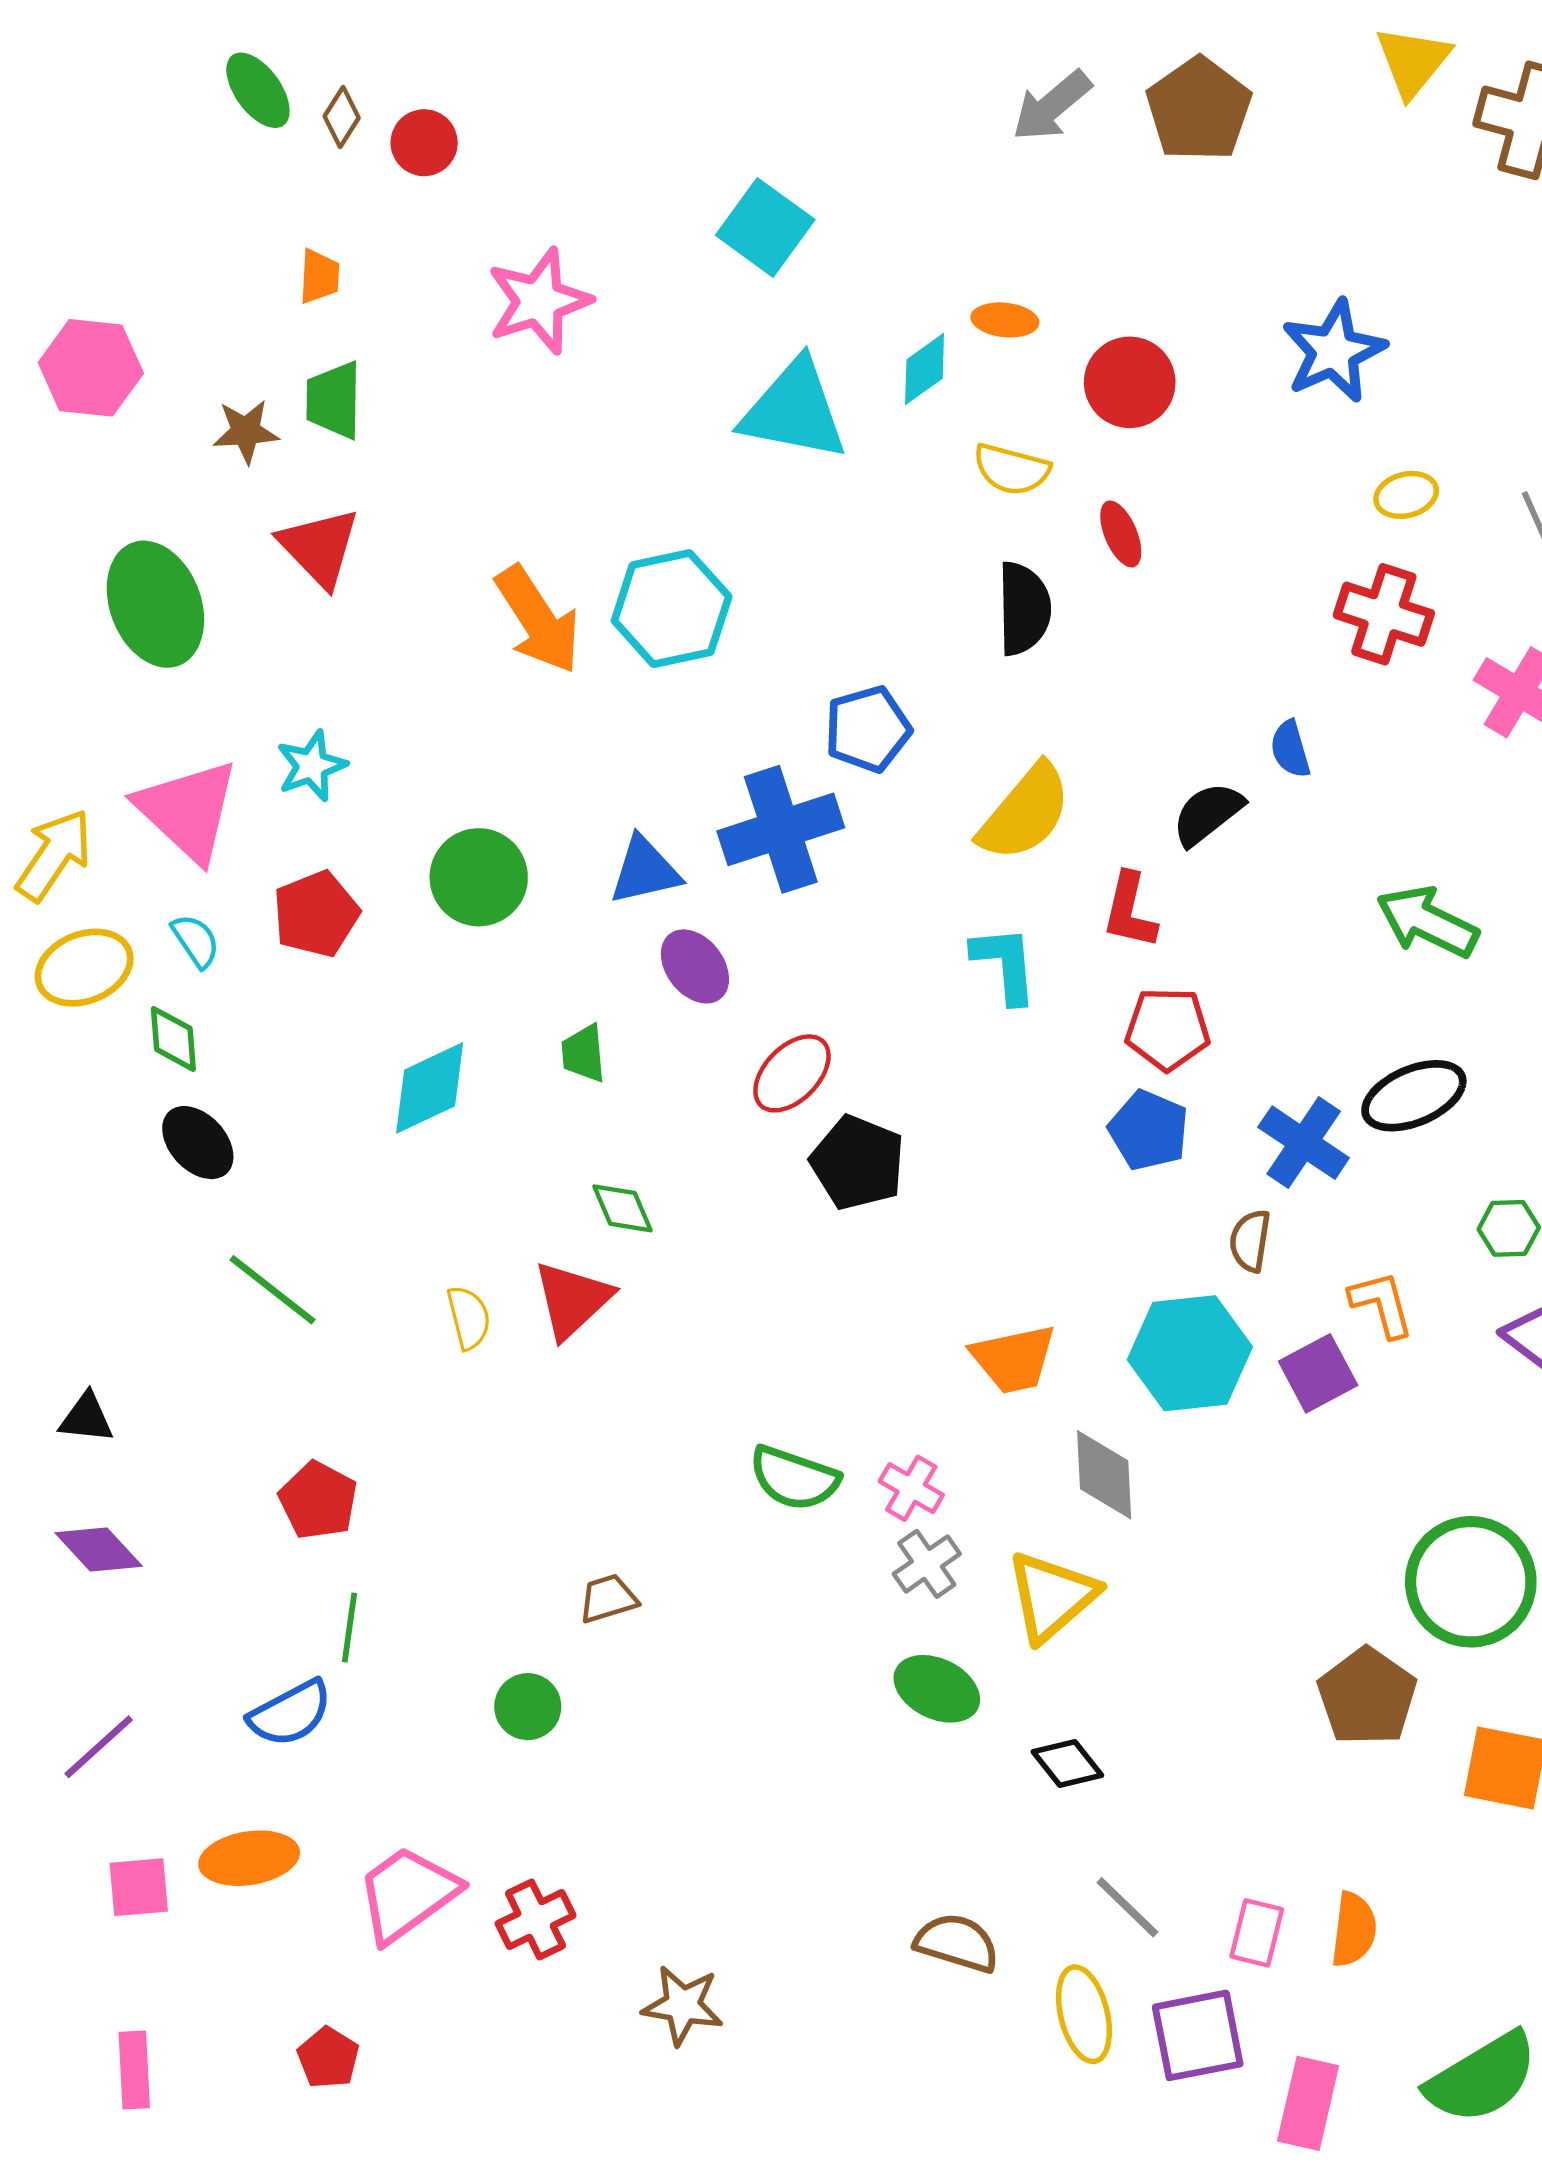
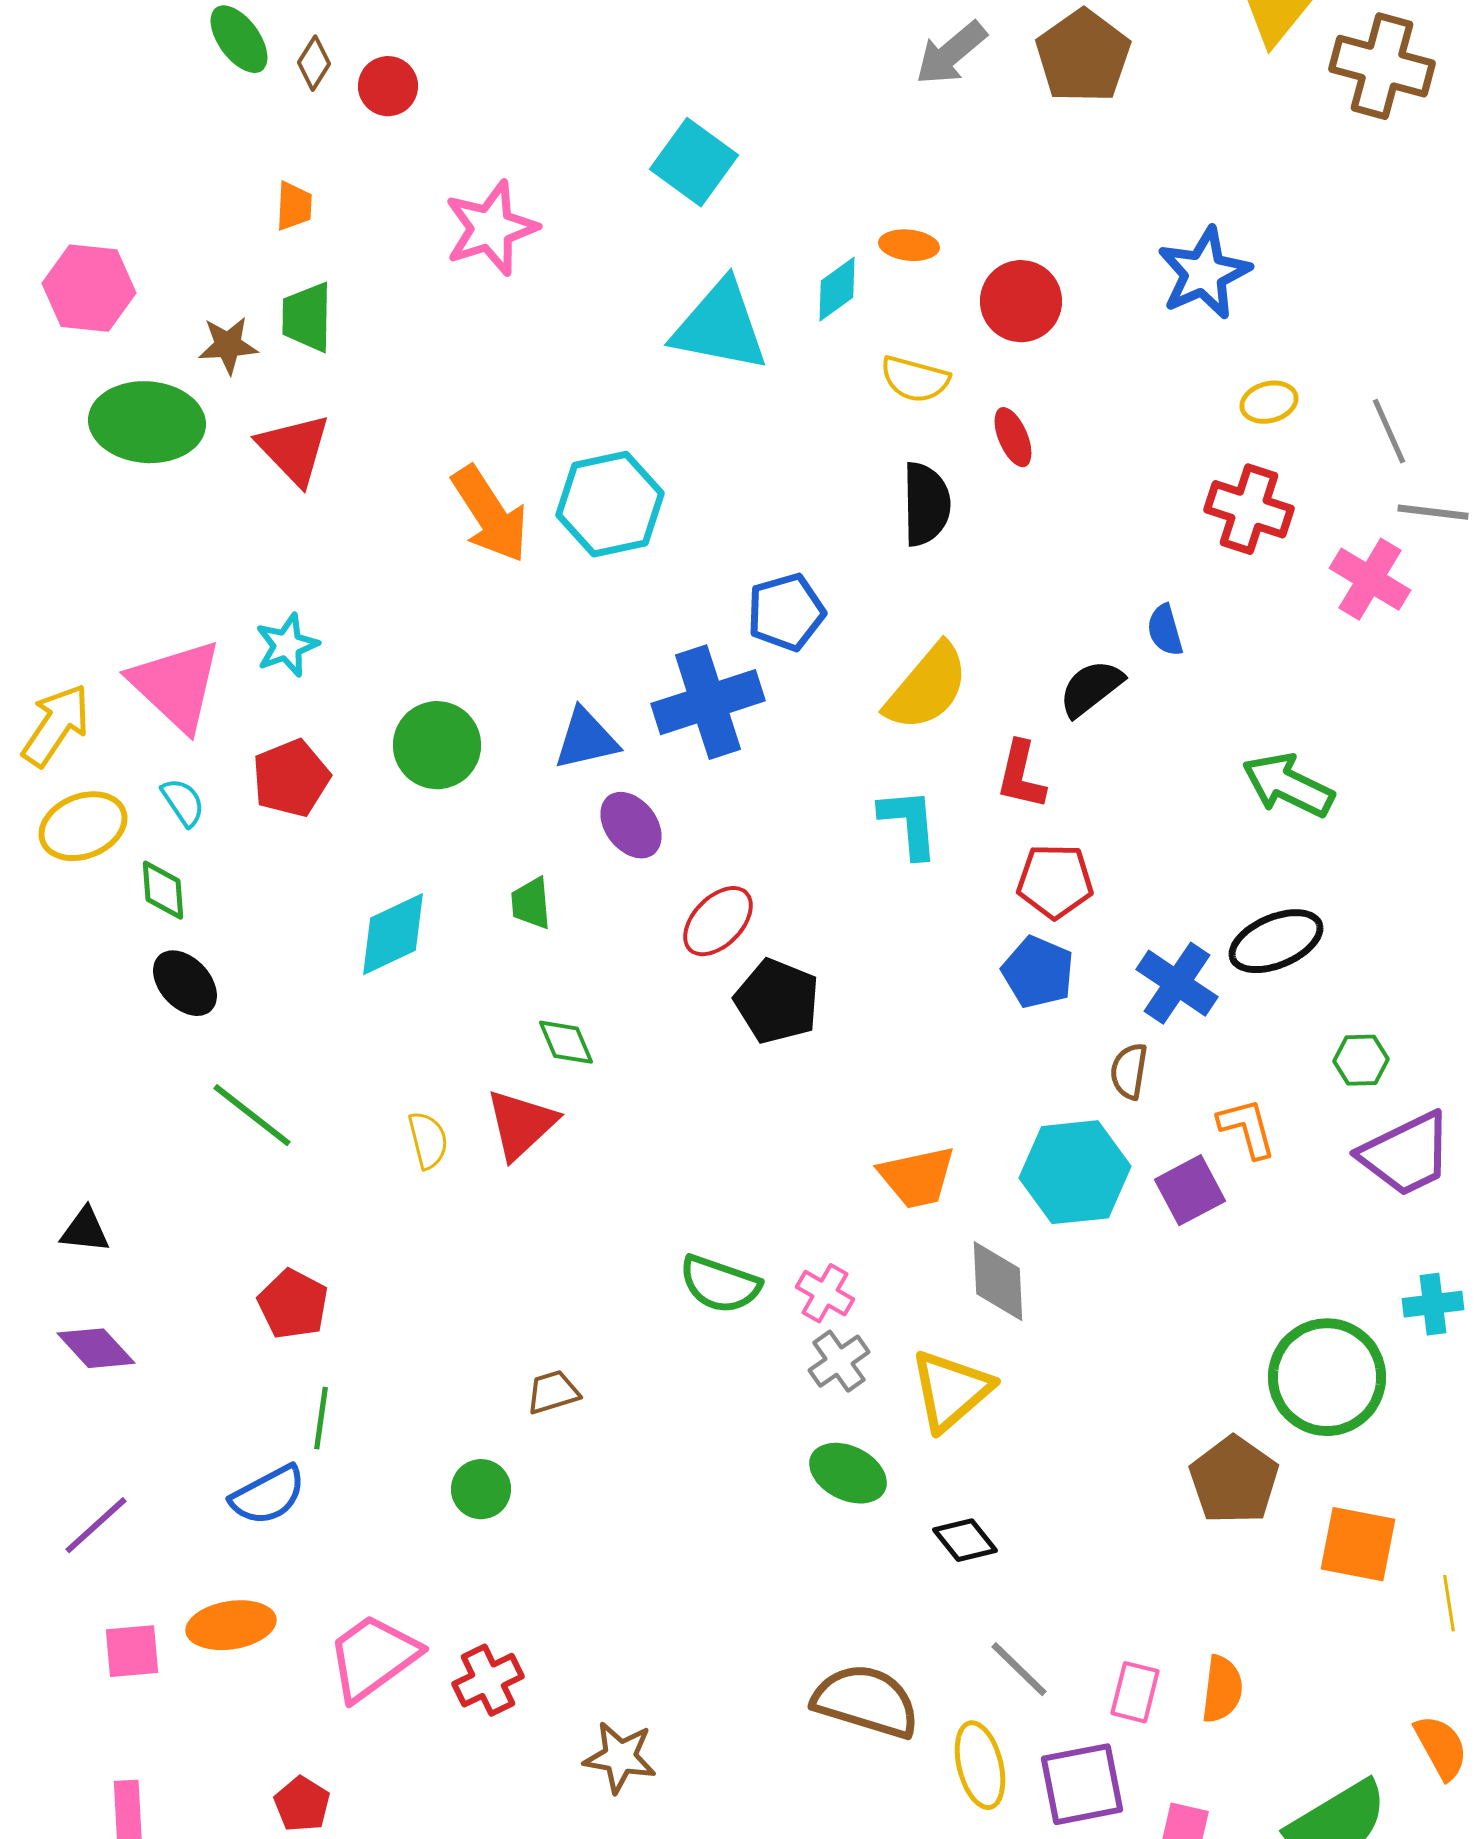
green ellipse: (155, 604) -> (147, 422), moved, turned -65
brown semicircle: (957, 1943) -> (866, 1701), size x1.4

